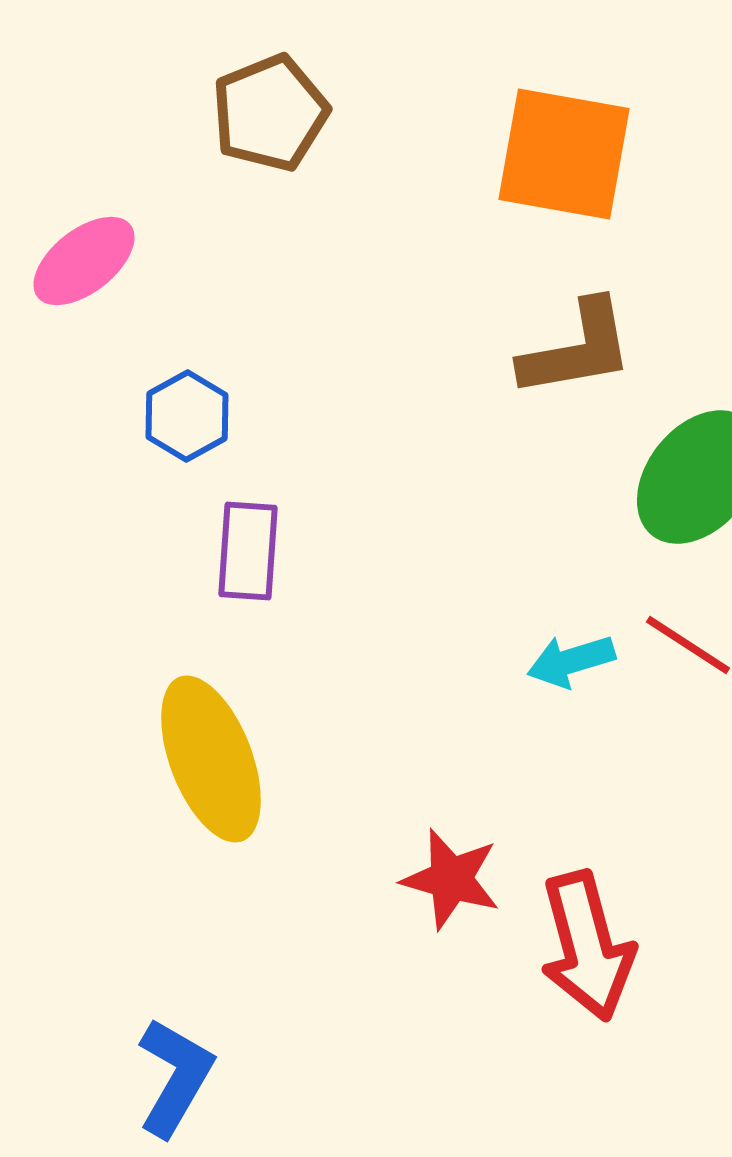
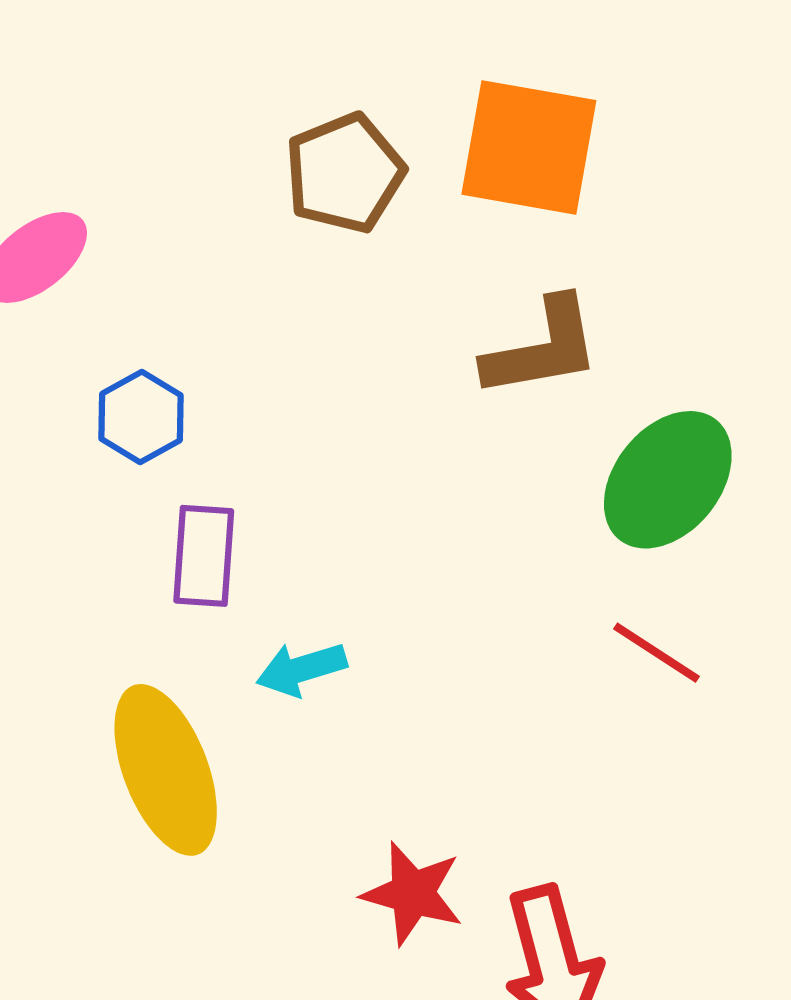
brown pentagon: (270, 113) -> (345, 173), moved
cyan arrow: (571, 661) -> (301, 669), moved

